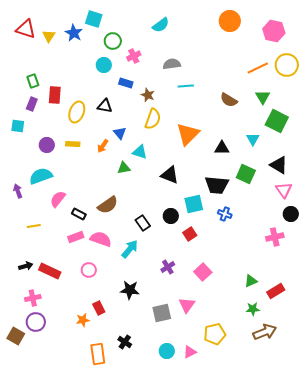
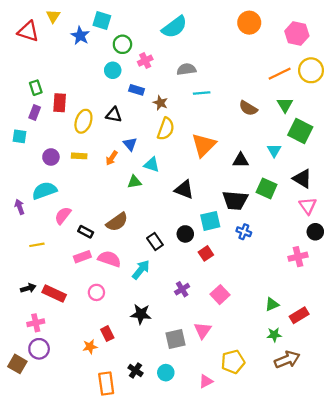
cyan semicircle: (161, 25) -> (174, 27), size x1.4
yellow triangle: (49, 36) -> (53, 16), moved
cyan circle: (167, 351) -> (166, 373), moved

